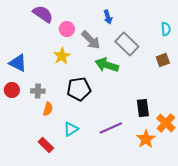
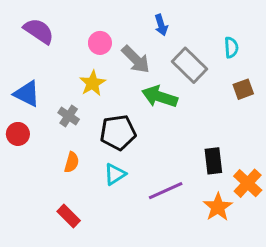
purple semicircle: (43, 14) -> (39, 31), moved
cyan semicircle: (166, 29) -> (231, 47), moved
gray cross: (38, 91) -> (69, 116), moved, turned 32
cyan triangle: (71, 129) -> (115, 174), moved

